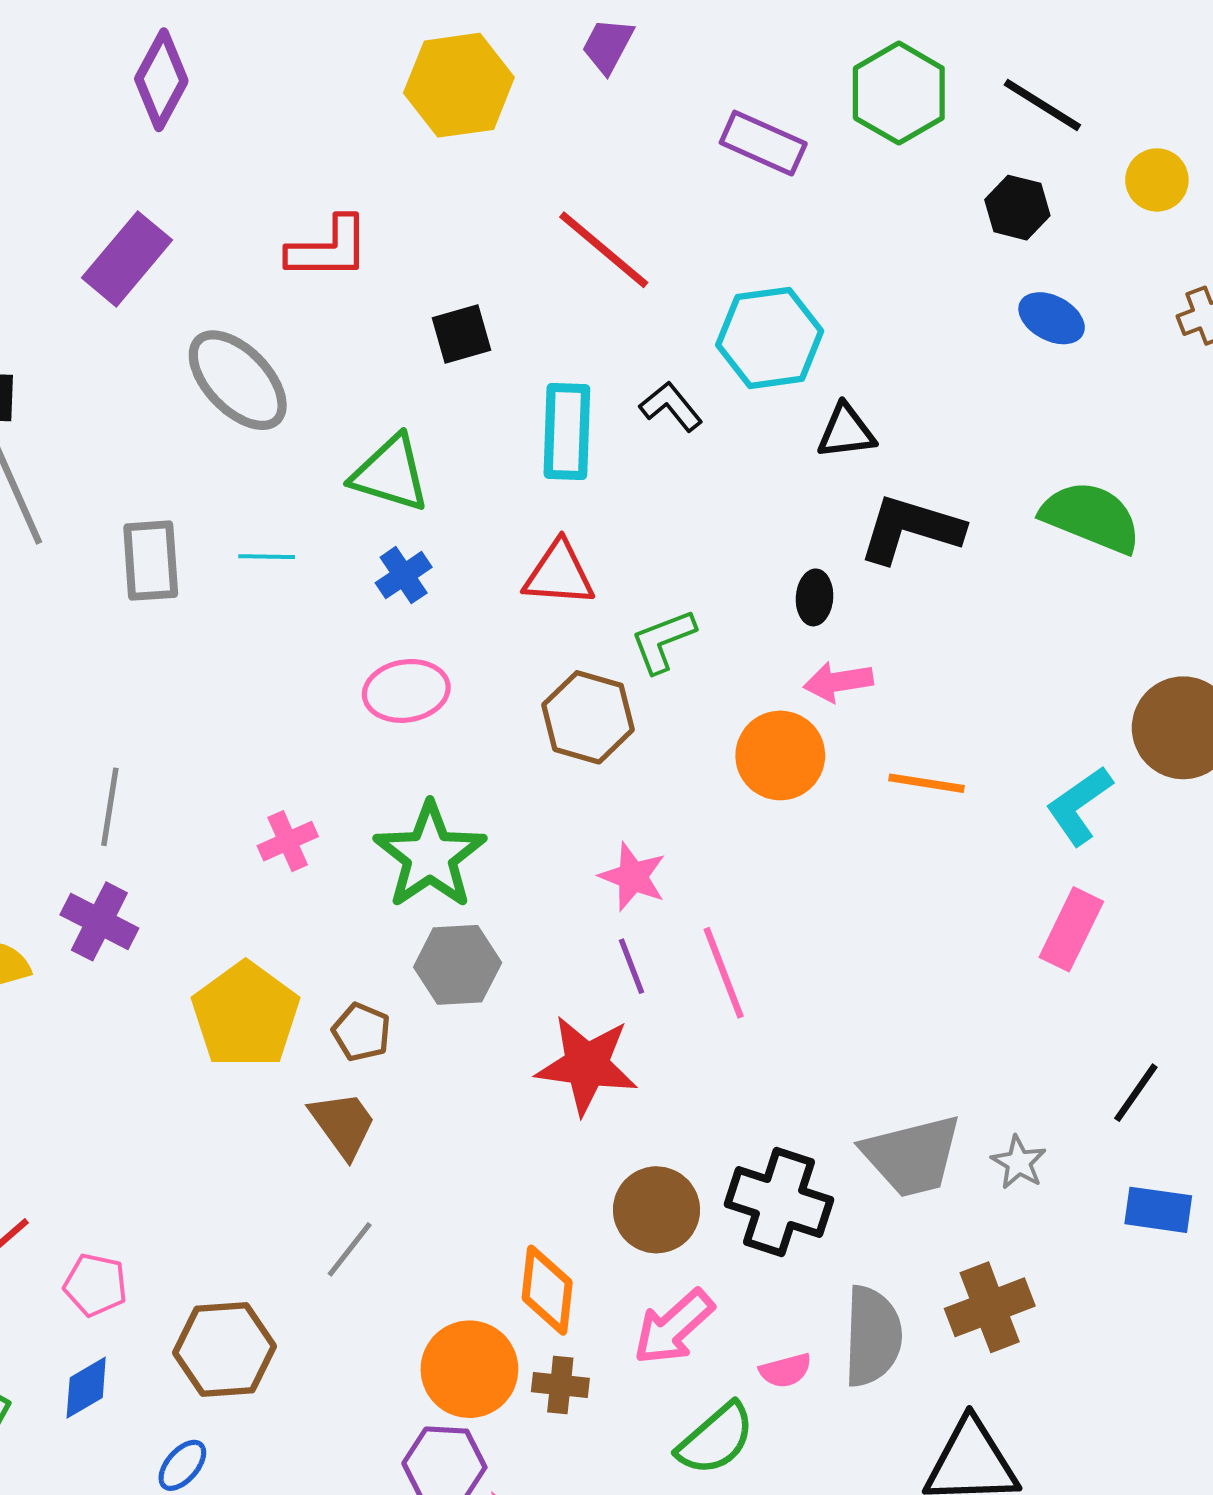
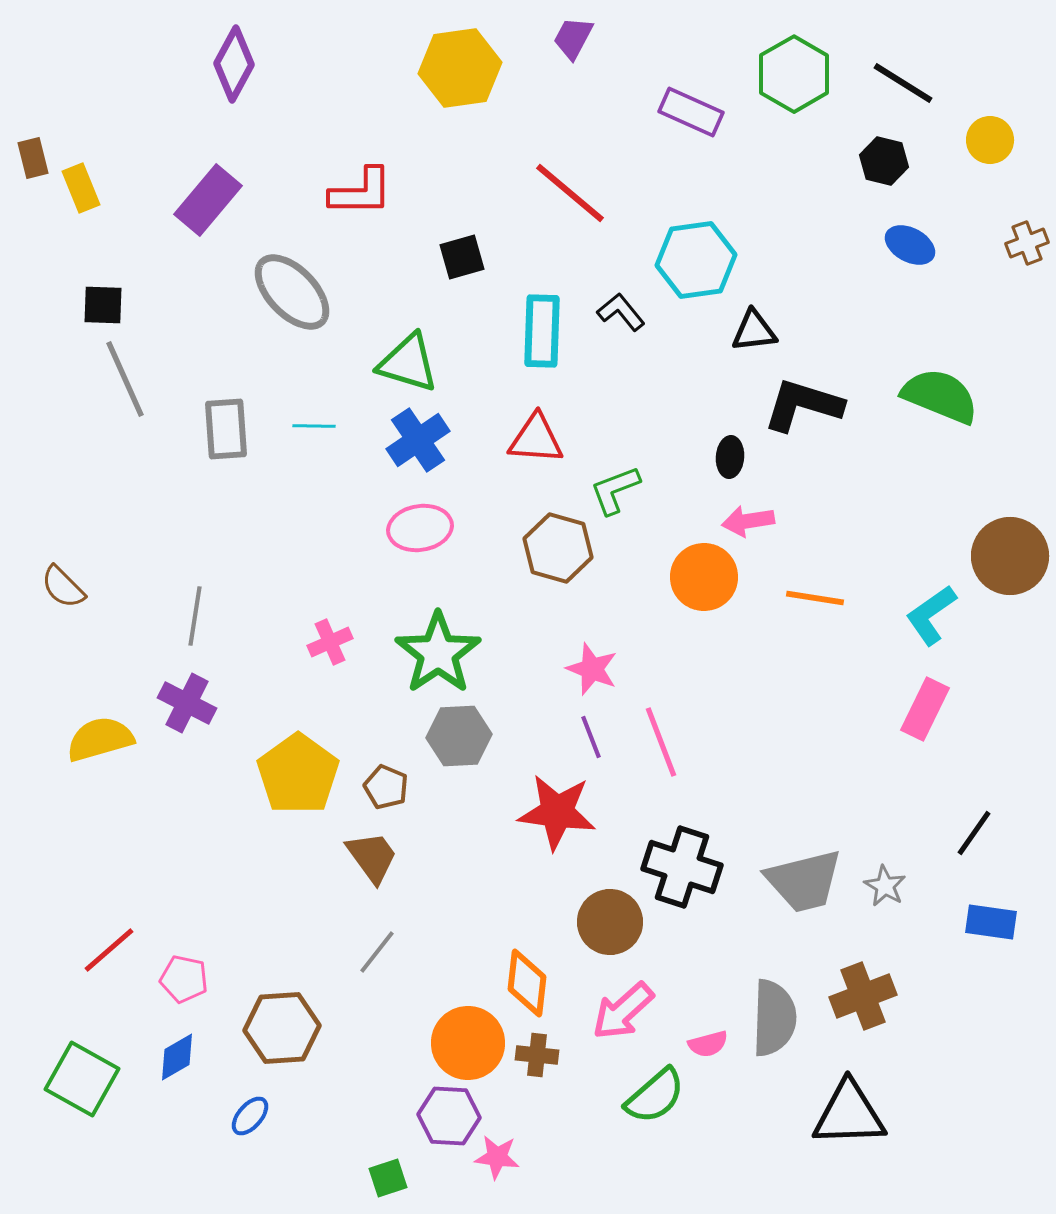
blue cross: (404, 575) -> (418, 440), size x1.5
black cross: (779, 1202) -> (682, 867), moved

